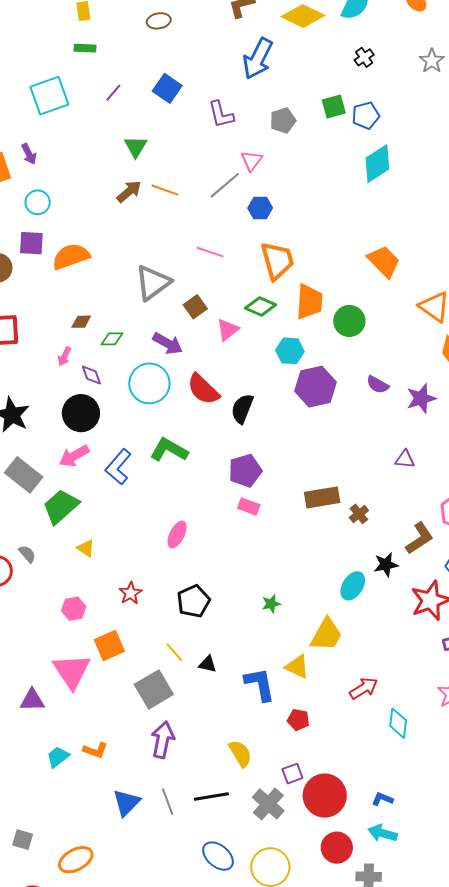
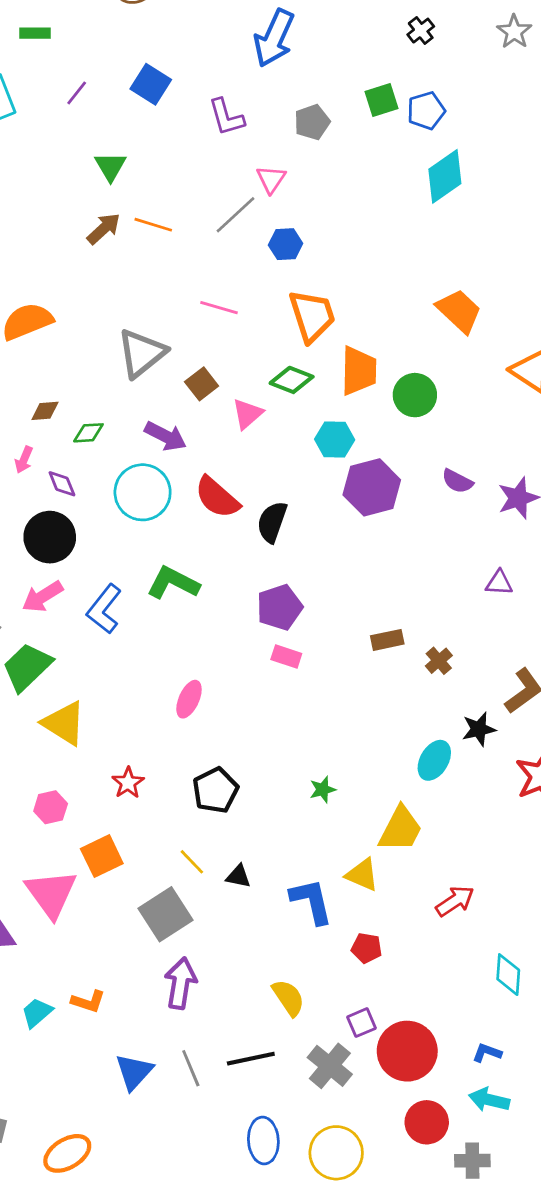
brown rectangle: (322, 497) -> (387, 640), size x0.7
yellow triangle: (86, 548) -> (64, 723), size x1.8
cyan diamond: (398, 723) -> (508, 975), moved
blue ellipse: (218, 856) -> (263, 1140), turned 48

